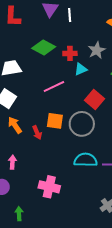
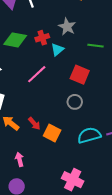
orange square: (55, 121) -> (52, 133), moved, turned 36
gray circle: (82, 124) -> (75, 102), size x0.6
pink cross: (49, 187) -> (73, 180), moved, turned 30

